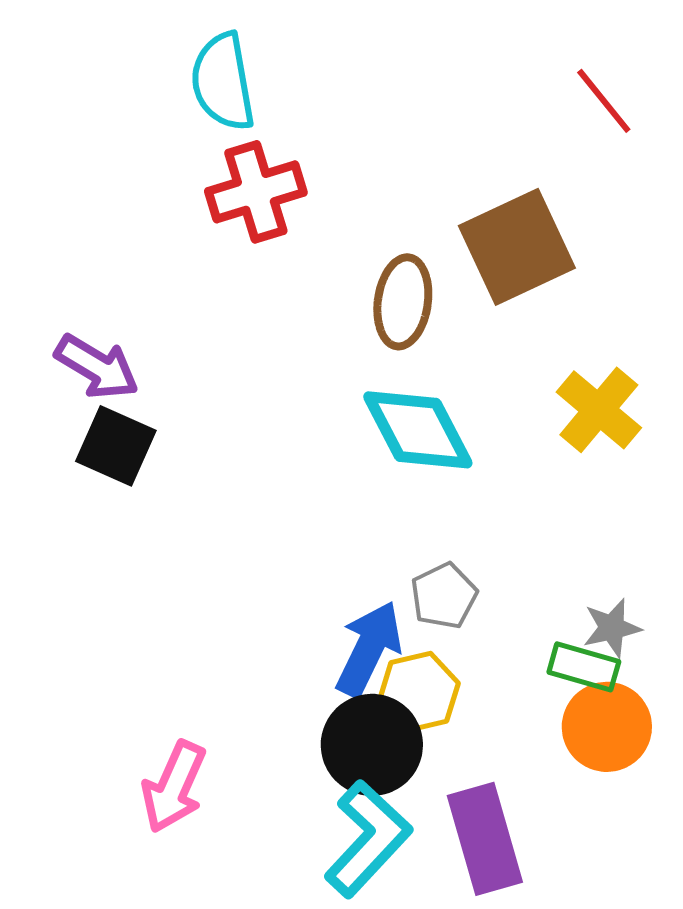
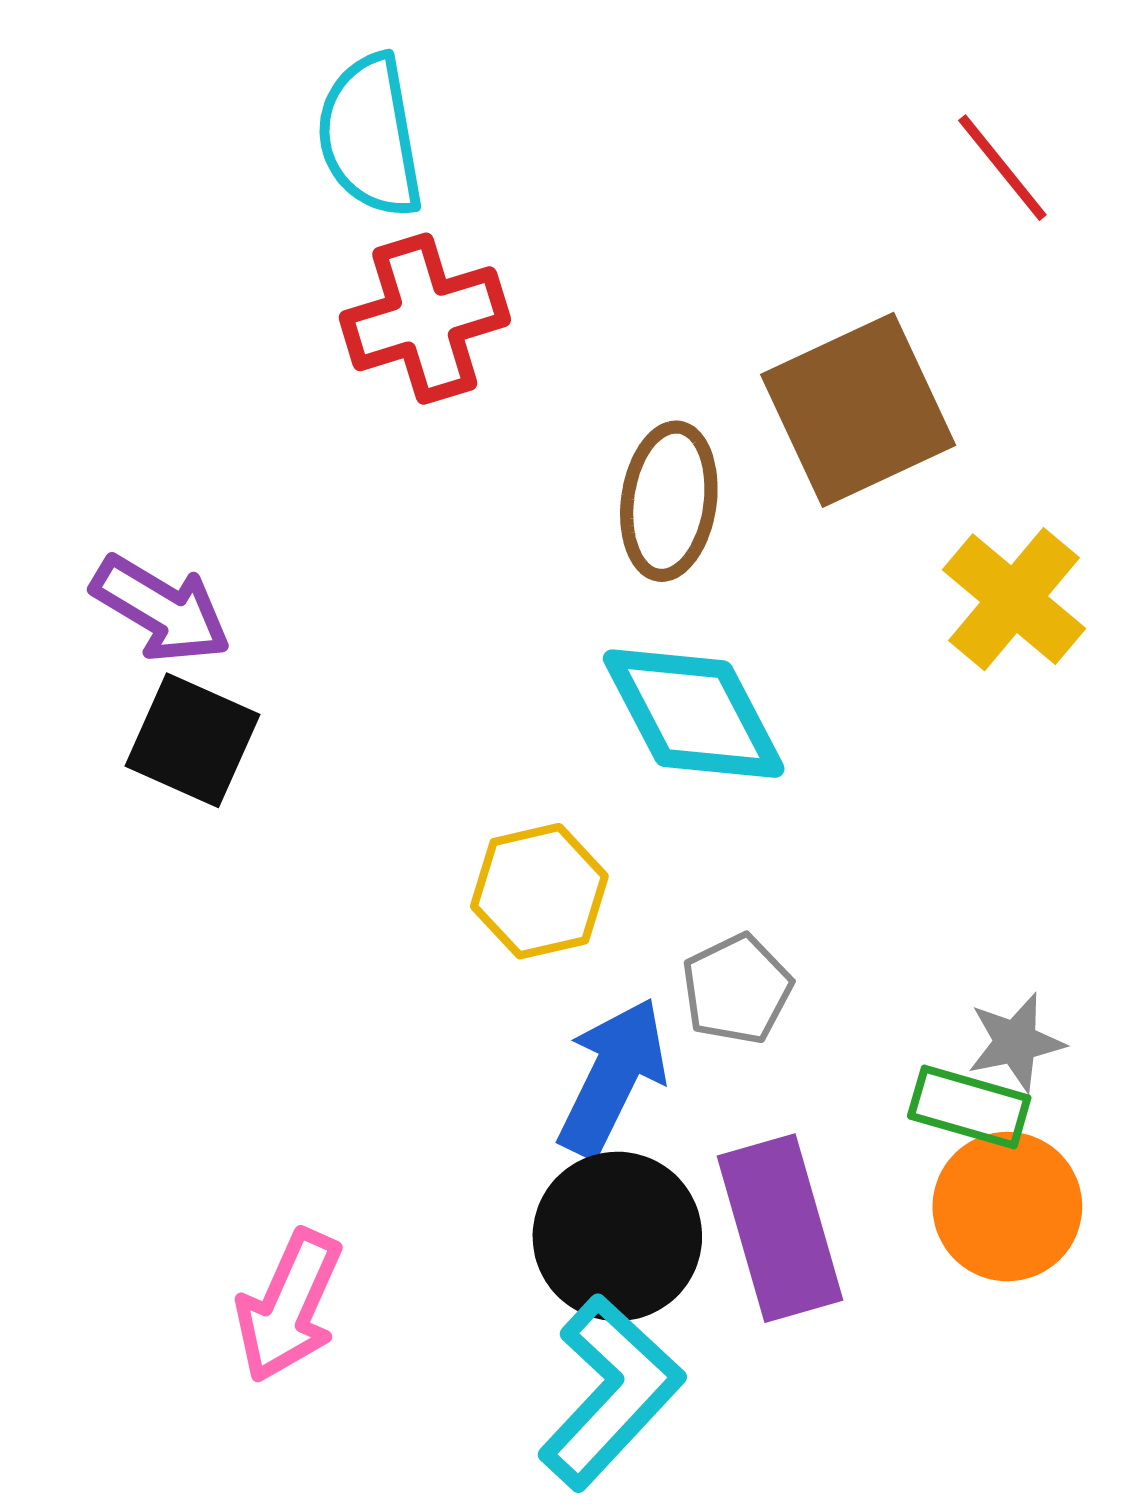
yellow cross: (599, 410) -> (1014, 599), moved
yellow hexagon: (419, 692) -> (539, 891), moved
purple rectangle: (485, 839) -> (780, 1228), moved

